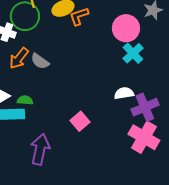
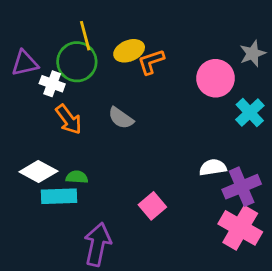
cyan cross: (133, 53) -> (250, 113), moved
orange arrow: (19, 58) -> (69, 119), turned -75
gray semicircle: (40, 61) -> (121, 118), moved

